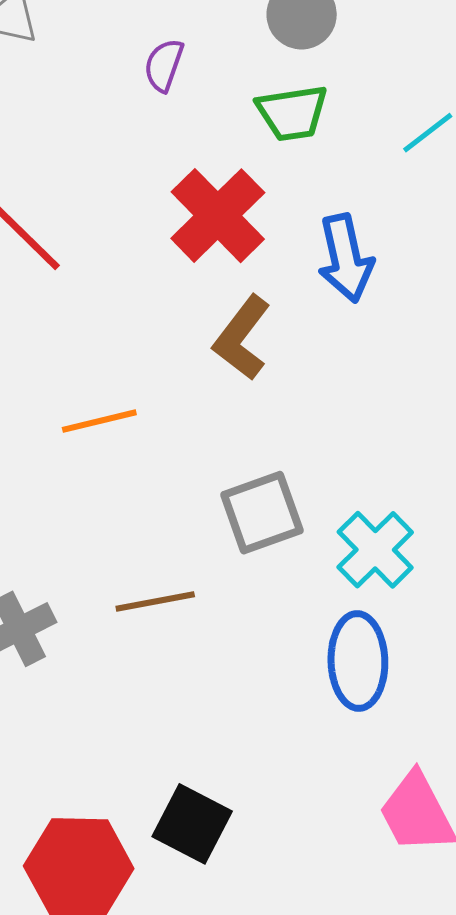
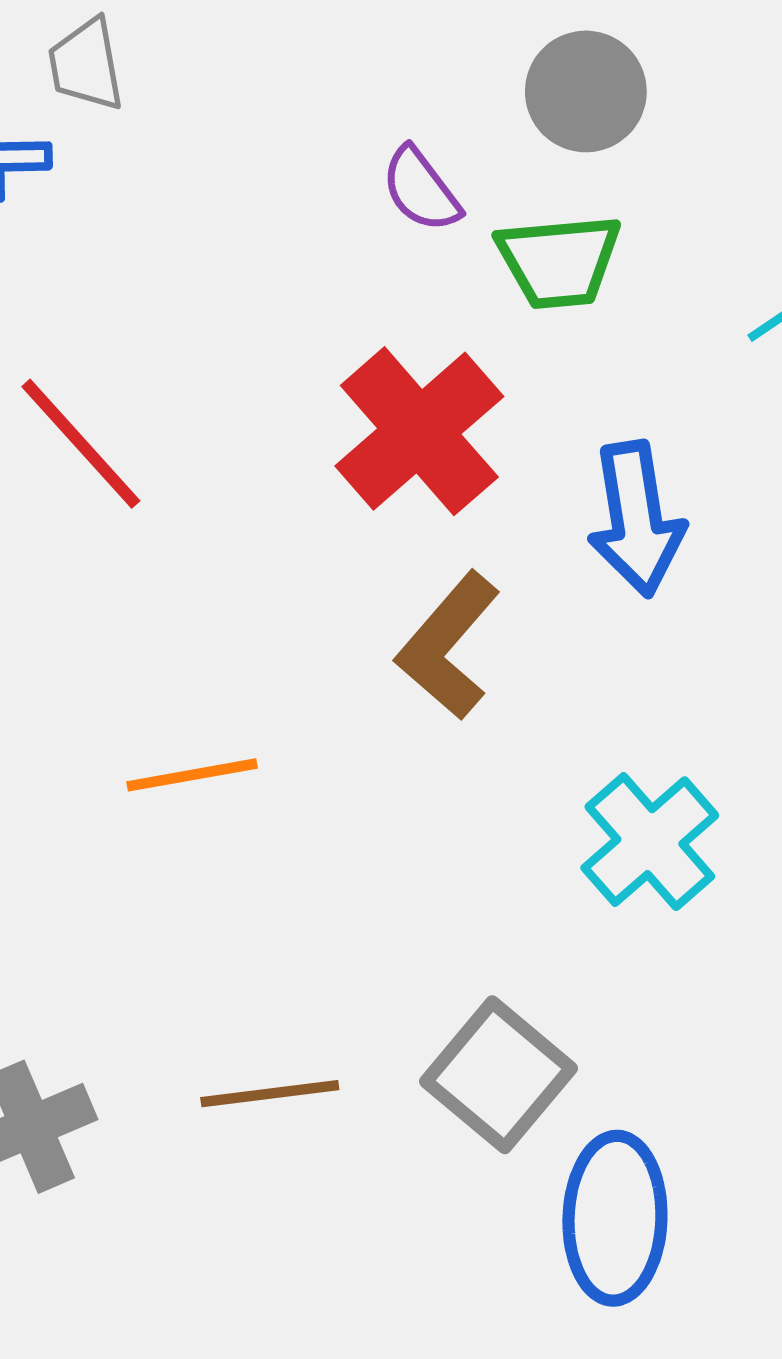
purple semicircle: (164, 65) -> (421, 190), moved, turned -60
gray square: (262, 513) -> (498, 1075), moved, turned -34
cyan cross: (375, 550) -> (650, 842), moved

